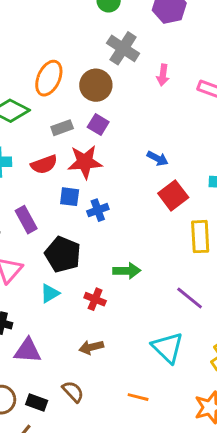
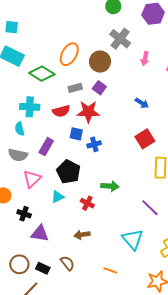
blue arrow: (158, 158) -> (142, 103), moved
purple rectangle: (26, 220) -> (46, 147), turned 54

